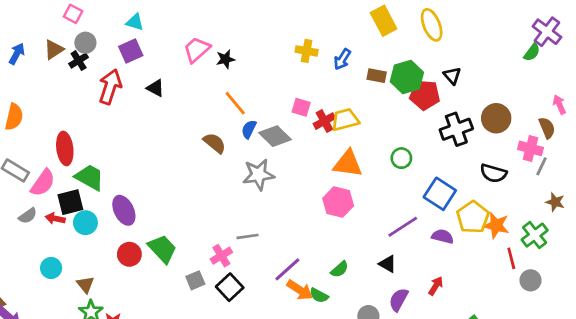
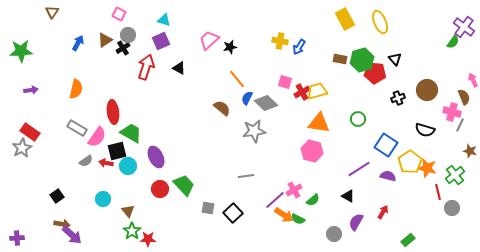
yellow cross: (307, 51) -> (280, 41), moved
blue arrow: (342, 59) -> (299, 47), moved
black cross: (456, 129) -> (398, 98), size x0.6
pink cross: (221, 256) -> (294, 190), moved
gray square: (195, 280) -> (208, 208), turned 32

